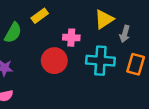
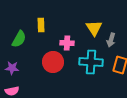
yellow rectangle: (40, 16) -> (41, 25), turned -56
yellow triangle: (104, 19) -> (94, 28), turned -30

